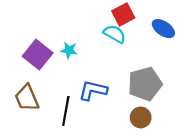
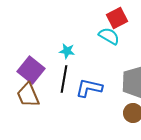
purple square: (38, 55) -> (31, 70), moved
black line: (66, 111) -> (64, 79), moved

